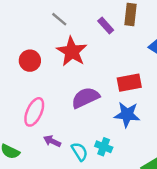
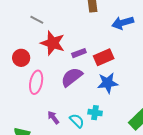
purple rectangle: (106, 25) -> (79, 53), moved, turned -56
pink ellipse: (34, 112) -> (36, 82), moved
purple arrow: (52, 141) -> (53, 117), turned 40

